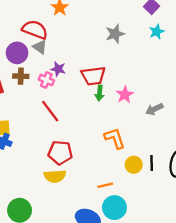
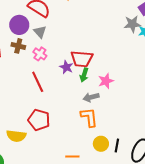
gray star: (115, 34) -> (132, 24), moved
gray triangle: (40, 47) -> (40, 32), moved
purple star: (58, 69) -> (66, 67), moved
gray arrow: (154, 109) -> (91, 97), moved
yellow semicircle: (55, 176) -> (16, 136), moved

